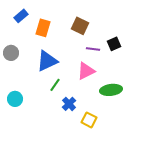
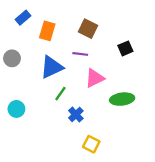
purple line: (93, 49) -> (80, 54), moved
yellow square: (89, 120) -> (91, 144), moved

